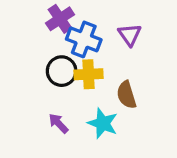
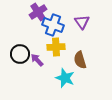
black circle: (62, 71) -> (20, 54), moved
purple arrow: (58, 123) -> (37, 60), moved

